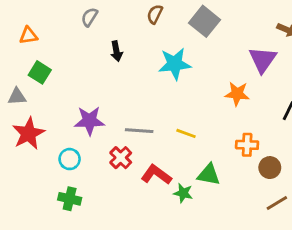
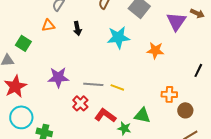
orange triangle: (28, 35) -> (48, 25), moved
purple triangle: (263, 60) -> (176, 21), moved
orange star: (237, 94) -> (155, 50), moved
yellow line: (186, 133) -> (117, 87), moved
cyan circle: (70, 159) -> (21, 117), moved, size x1.5

